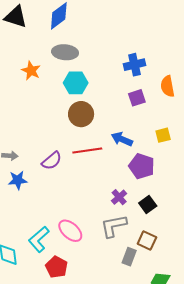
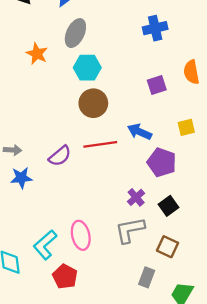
gray ellipse: (65, 52) -> (75, 33), turned -70
blue cross: (135, 65) -> (155, 28), moved
pink ellipse: (70, 231) -> (81, 235), turned 35
gray rectangle: (129, 257) -> (147, 277), moved

